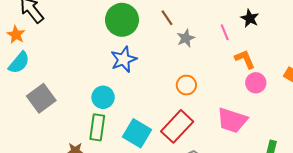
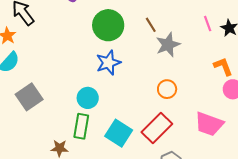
pink line: (225, 32) -> (208, 24), moved
gray star: (186, 38) -> (168, 45), size x1.4

